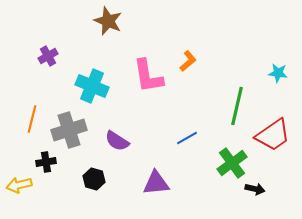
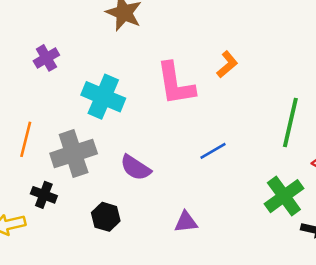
blue line: (187, 138) -> (213, 151), moved
black cross: (46, 162) -> (44, 195), turned 30
purple triangle: (156, 183) -> (186, 222), size x0.7

